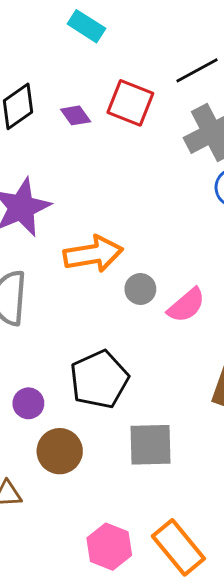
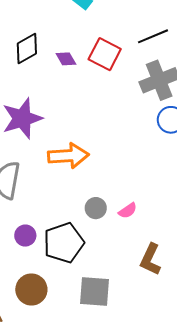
gray circle: (140, 289) -> (96, 208), moved
pink semicircle: (186, 305) -> (128, 211), moved, size x0.7
purple circle: (28, 403) -> (25, 236), moved

